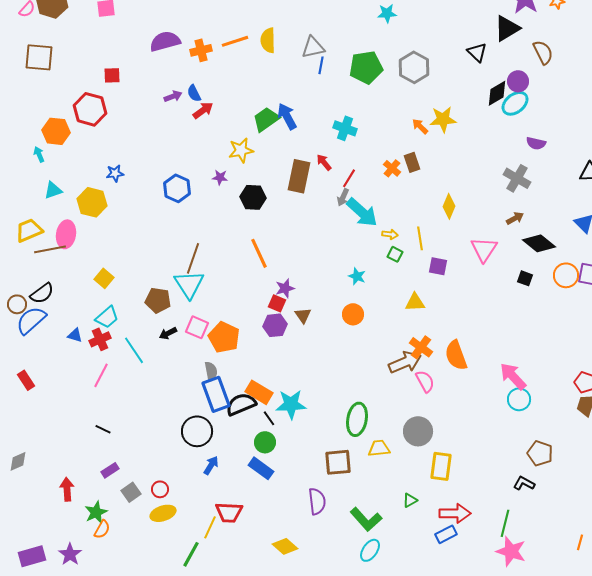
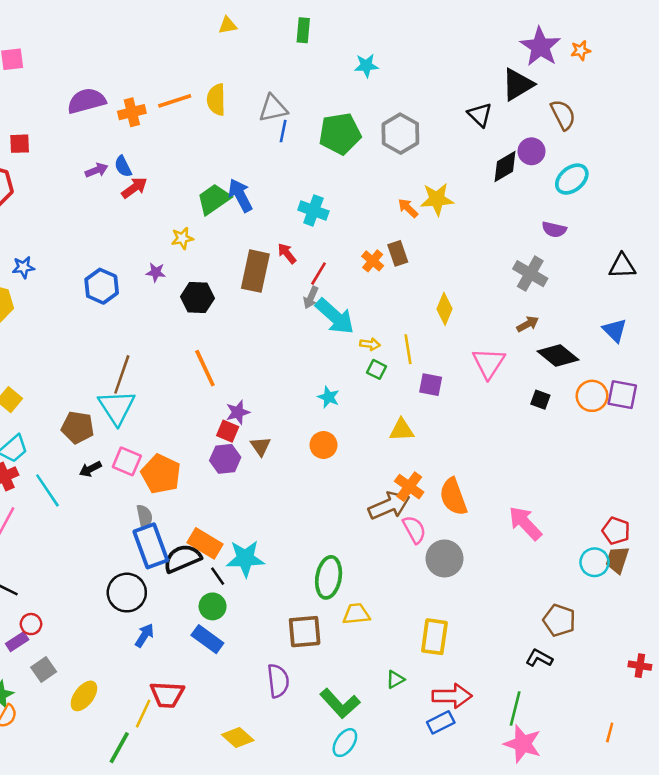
cyan ellipse: (515, 103) -> (572, 179), moved
yellow star: (241, 150) -> (182, 238), size x0.7
cyan circle: (519, 399) -> (595, 562), moved
gray circle: (418, 431) -> (445, 558), moved
red circle: (160, 489) -> (31, 624), moved
yellow ellipse: (163, 513) -> (84, 696), turned -35

